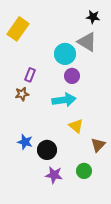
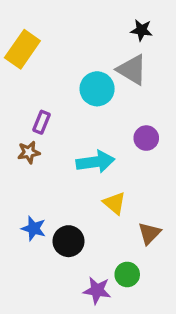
purple circle: (72, 76) -> (146, 138), moved
purple star: (54, 175) -> (97, 290), moved

